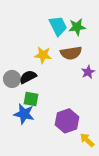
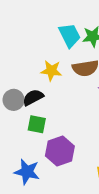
blue star: (24, 114) -> (27, 172), moved
purple hexagon: (67, 121) -> (60, 151), moved

